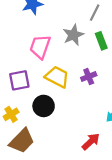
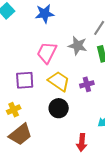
gray star: (73, 35) -> (78, 46), turned 30
black circle: (44, 106) -> (59, 108), moved
red arrow: (91, 142) -> (82, 143), turned 132

